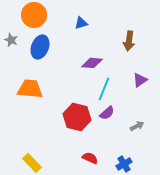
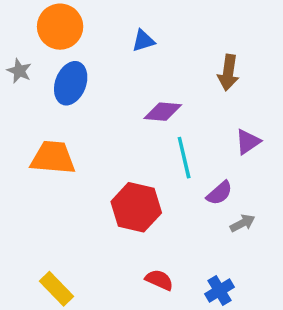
cyan line: (104, 89) -> (184, 158), turned -35
purple semicircle: (107, 113) -> (219, 193), moved

